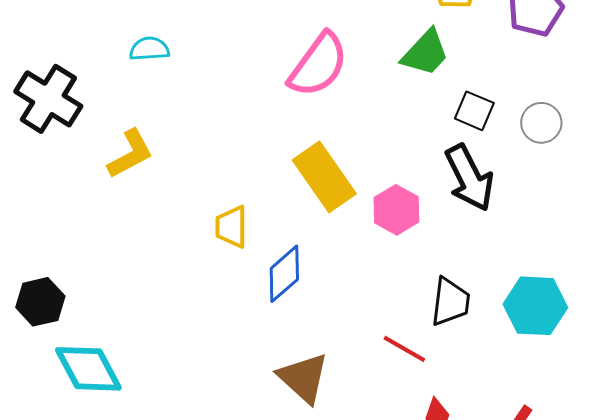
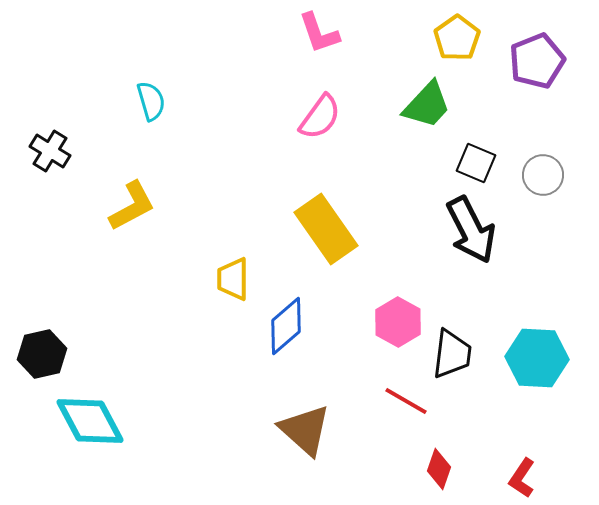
cyan semicircle: (149, 49) -> (151, 101), turned 78
pink semicircle: (318, 65) -> (320, 117), size x0.7
black cross: (48, 99) -> (50, 151), size x0.6
pink hexagon: (396, 210) -> (398, 322), moved

